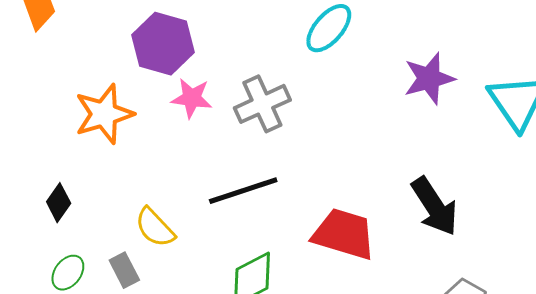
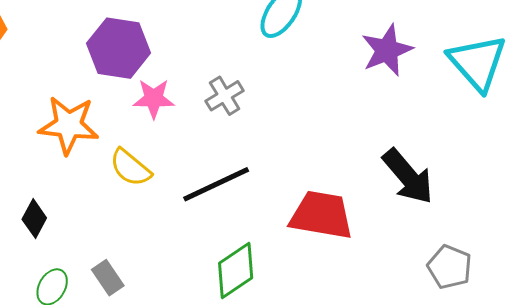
gray cross: (262, 104) -> (225, 96), size x0.7
orange star: (104, 114) -> (69, 125), turned 30
yellow semicircle: (155, 228) -> (130, 168), moved

